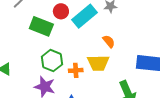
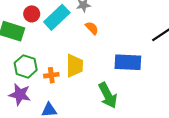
orange semicircle: (109, 41) -> (92, 28), moved
yellow trapezoid: (98, 63) -> (75, 66), turned -85

